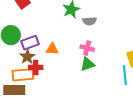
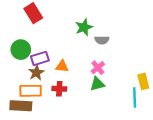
pink cross: (87, 48) -> (98, 68), turned 32
red cross: (36, 67) -> (59, 89), moved

